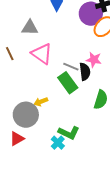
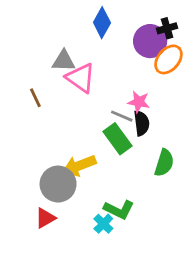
pink triangle: (42, 54) -> (81, 78), moved
pink star: (94, 60) -> (139, 102), moved
yellow arrow: (41, 102) -> (79, 166), size x1.6

